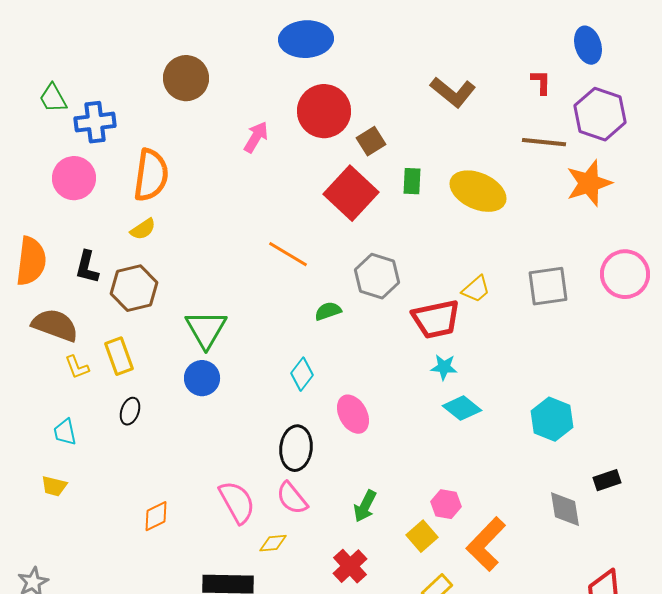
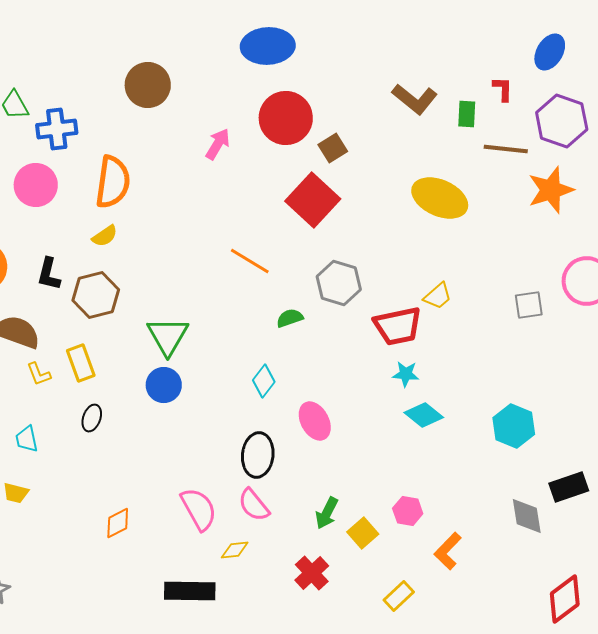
blue ellipse: (588, 45) -> (550, 52), turned 48
green rectangle: (412, 181) -> (467, 114), moved
gray square: (548, 286) -> (529, 305), moved, size x0.7
black rectangle: (607, 480) -> (569, 487), size x1.4
yellow square: (422, 536) -> (363, 533), moved
orange L-shape: (486, 544) -> (448, 551), size x0.7

